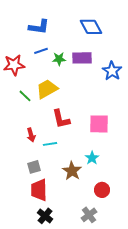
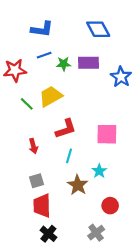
red L-shape: (61, 119) -> (66, 129), turned -95
cyan line: (50, 144) -> (69, 156), moved, turned -64

